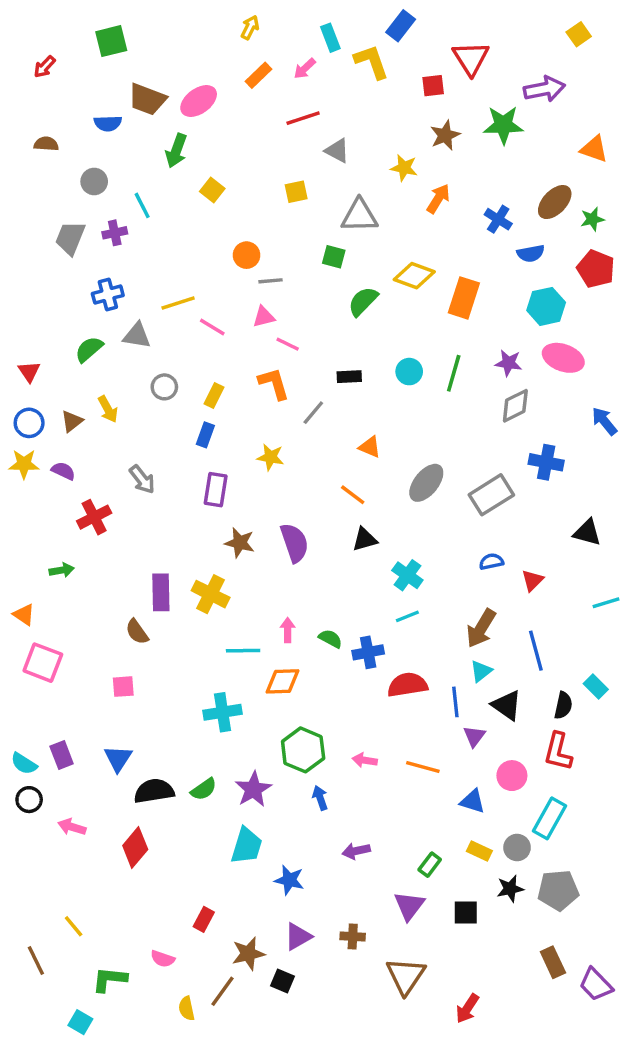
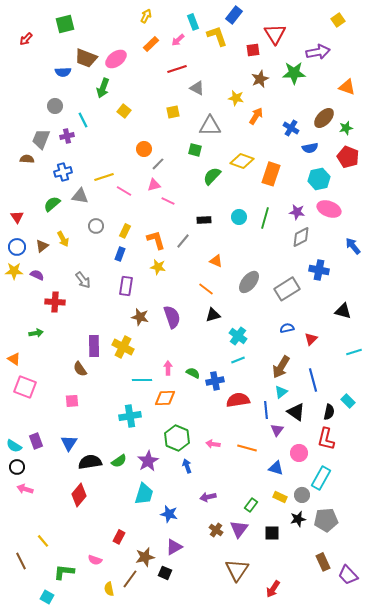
brown semicircle: (46, 144) -> (27, 159), moved
gray line: (270, 281) -> (158, 164), turned -40
orange L-shape: (274, 384) -> (156, 240), moved
red cross: (94, 517) -> (55, 302), turned 30
pink arrow: (72, 827) -> (25, 489), moved
brown cross: (353, 937) -> (216, 530), moved, turned 32

